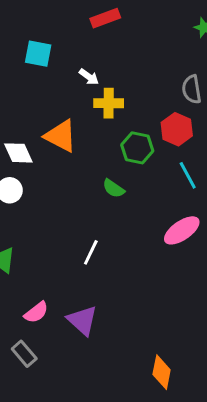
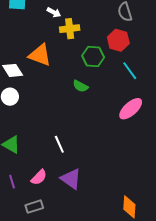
white line: (91, 252) -> (59, 144), moved, turned -42
gray rectangle: (24, 354) -> (34, 207), turned -60

